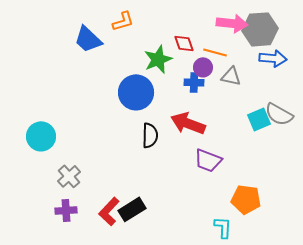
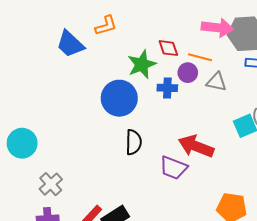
blue cross: (194, 82) -> (167, 88), moved
red arrow: (188, 123) -> (196, 146), moved
purple trapezoid: (208, 160) -> (173, 168), moved

